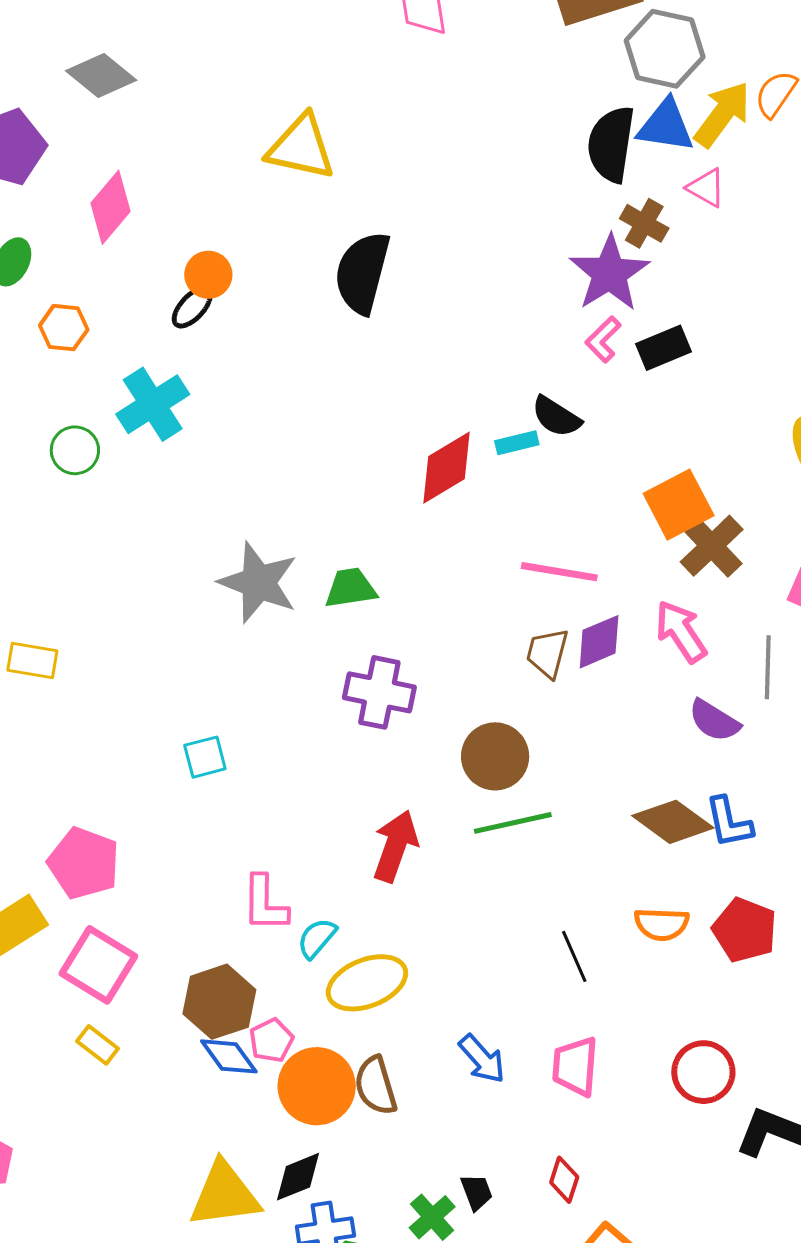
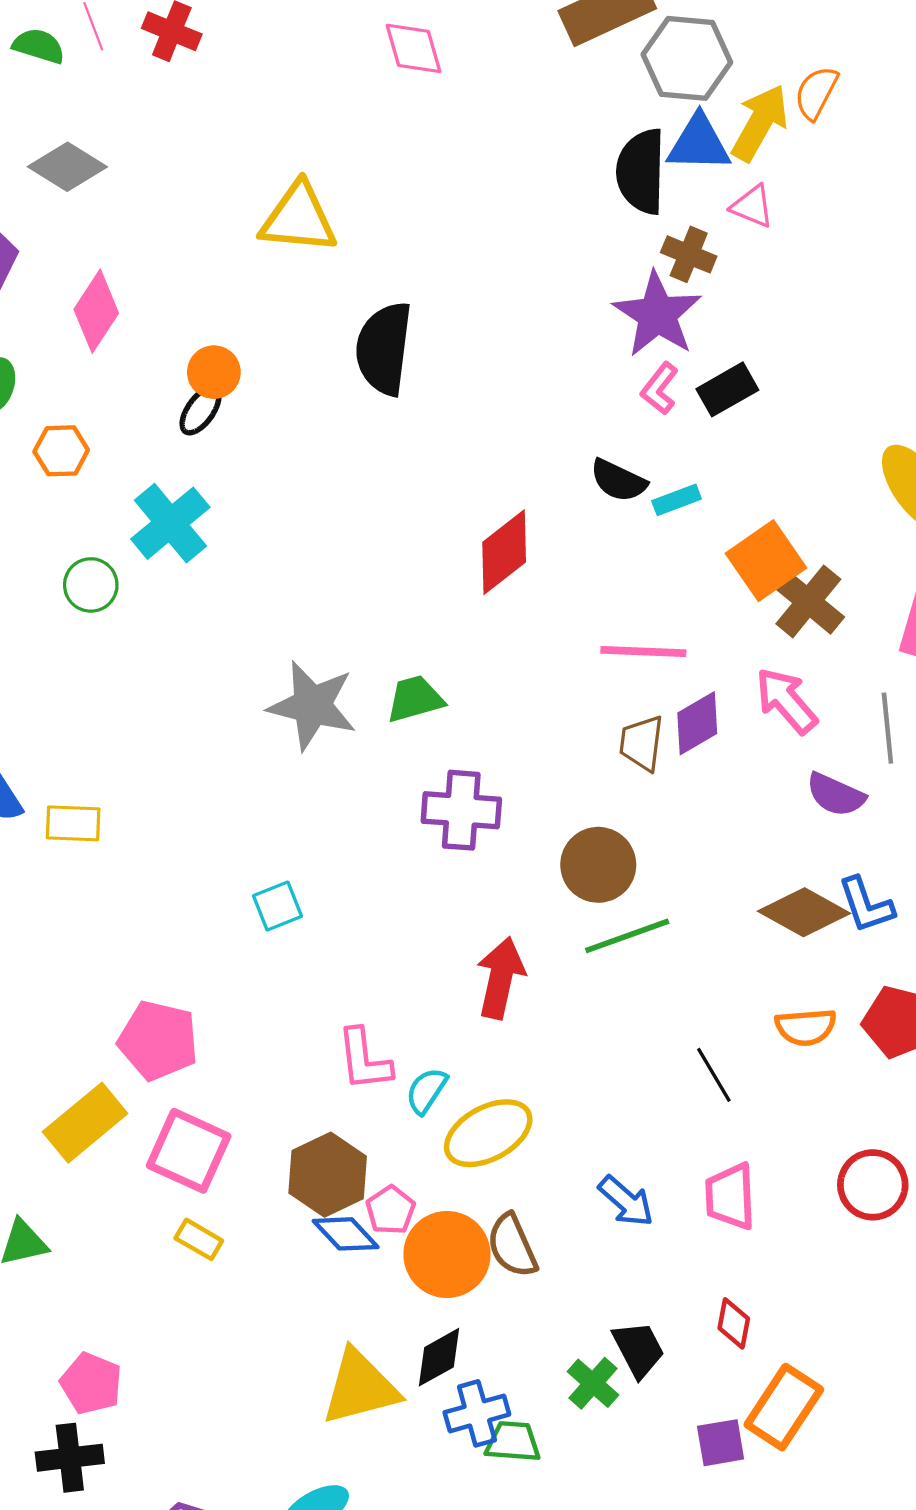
cyan rectangle: (517, 443) -> (677, 500), moved
black trapezoid: (476, 1192) -> (639, 1349), size x1.4

